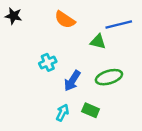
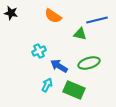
blue arrow: (72, 81) -> (59, 66), turned 90
green rectangle: (91, 110) -> (74, 90), size x1.5
cyan arrow: (62, 113) -> (47, 85), moved

